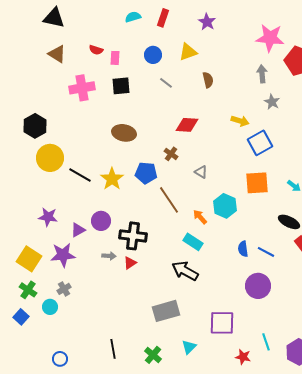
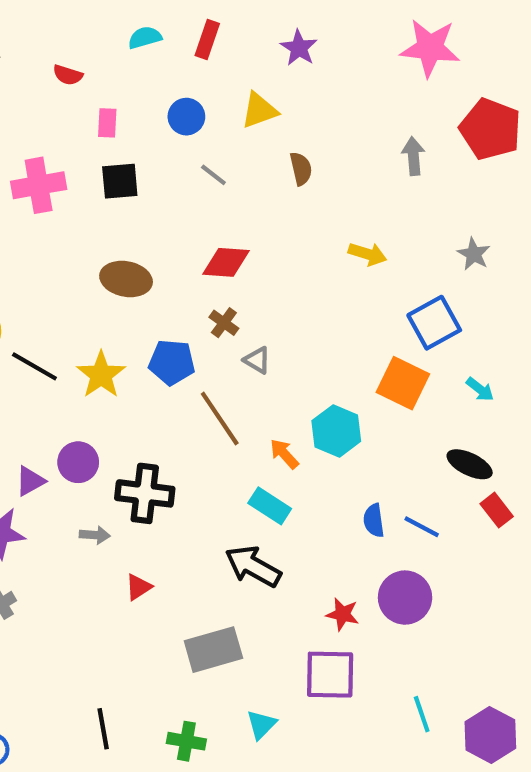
pink star: (270, 38) -> (430, 48), moved
red semicircle: (96, 50) -> (68, 75), moved
gray star: (272, 102) -> (474, 254), moved
red diamond: (187, 125) -> (226, 262), moved
blue square: (260, 143) -> (434, 323), moved
gray triangle: (201, 172) -> (257, 360), moved
orange square: (257, 183) -> (403, 383), turned 30
red triangle: (130, 263) -> (139, 587), moved
green cross: (153, 355) -> (186, 741), turned -30
red star: (243, 357) -> (343, 614), moved

